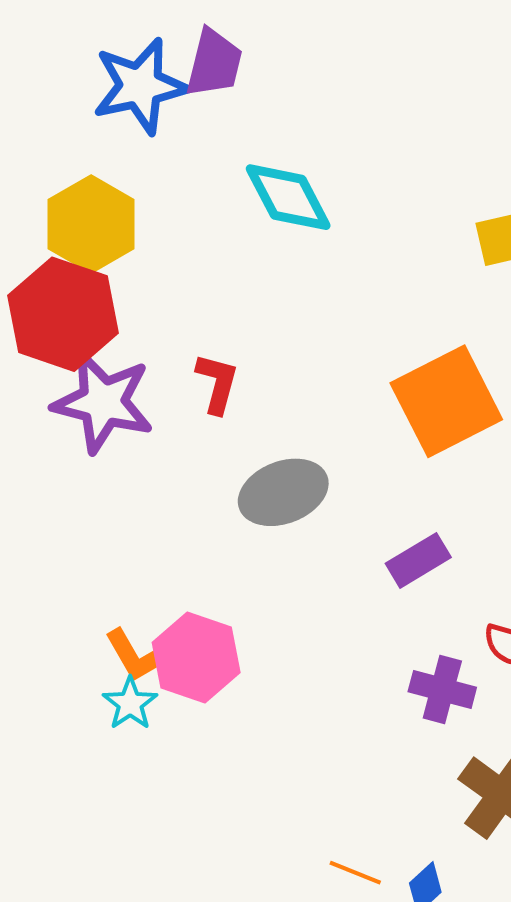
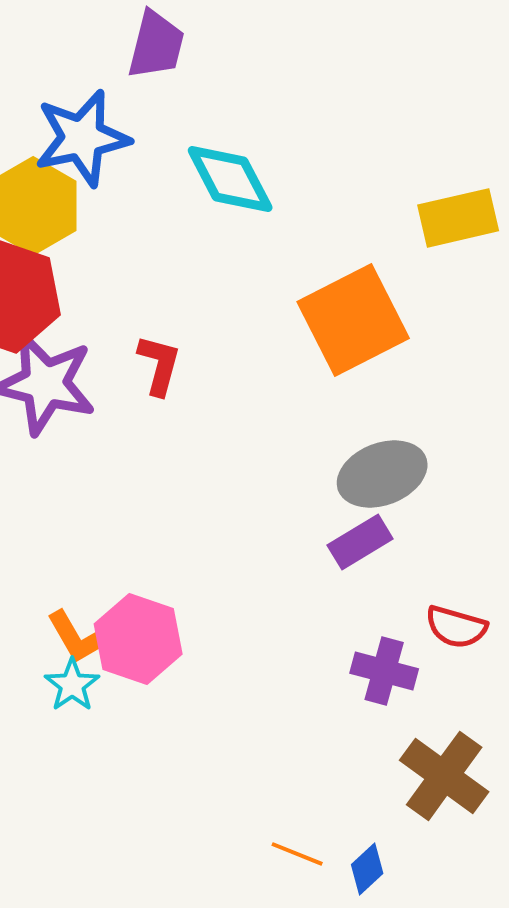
blue star: (140, 86) -> (82, 138), moved
orange square: (446, 401) -> (353, 320), moved
gray ellipse: (283, 492) -> (382, 474), moved

